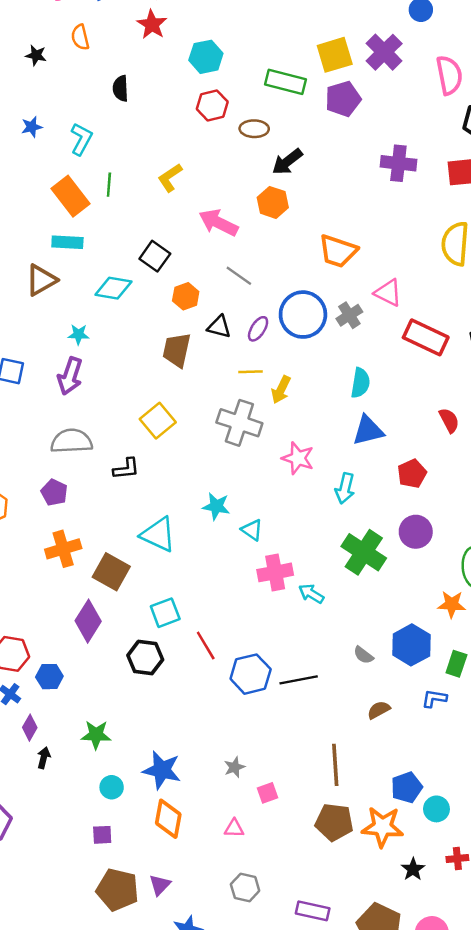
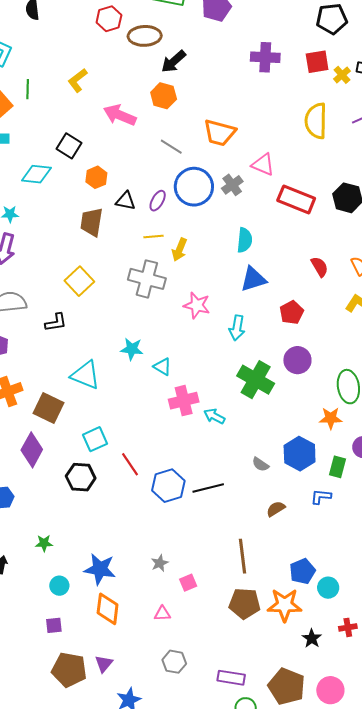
brown ellipse: (254, 129) -> (145, 36), size x1.4
gray line: (239, 276) -> (171, 147), moved
green star: (96, 735) -> (44, 543), size x0.7

